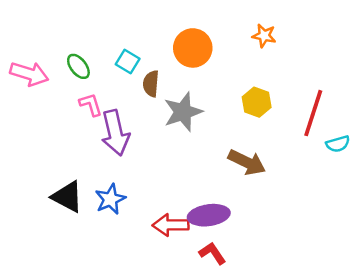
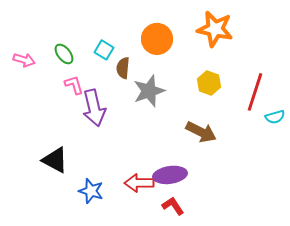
orange star: (264, 36) -> (215, 29), size x1.8
pink arrow: (29, 74) -> (24, 60), size x0.7
blue star: (110, 199) -> (91, 191), moved, turned -30

